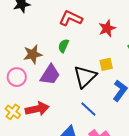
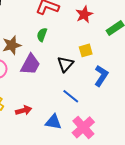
black triangle: (85, 77) -> (65, 64), size x0.7
red arrow: (37, 109) -> (24, 110), moved, size x0.7

